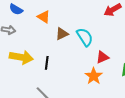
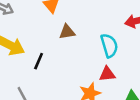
cyan semicircle: (85, 37) -> (109, 46), moved

